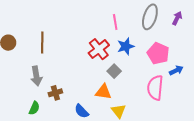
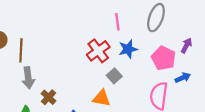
purple arrow: (177, 18) -> (186, 46), moved
brown line: (42, 42) -> (21, 50), moved
brown cross: (55, 93) -> (49, 97), turned -32

